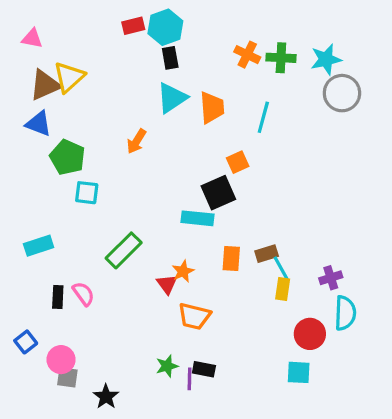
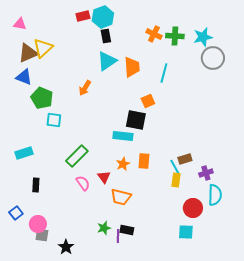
black square: (218, 193) -> (136, 120), turned 35
brown rectangle: (267, 254) -> (185, 159), moved
orange star: (183, 271) -> (123, 164), moved
pink semicircle: (83, 294) -> (83, 183), moved

